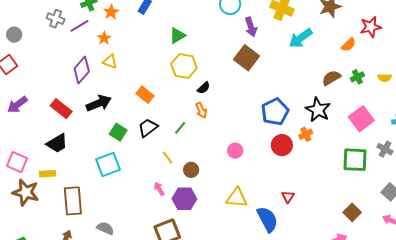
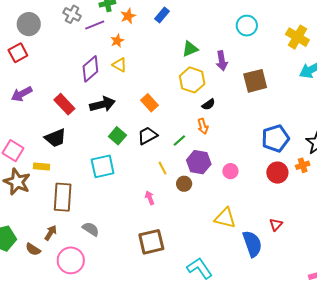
purple arrow: (251, 27) -> (222, 61), moved
gray circle: (14, 35) -> (29, 24), size x1.5
brown square: (246, 58) -> (255, 81), turned 30
purple hexagon: (184, 199) -> (199, 162), moved

